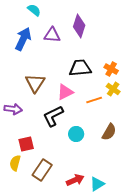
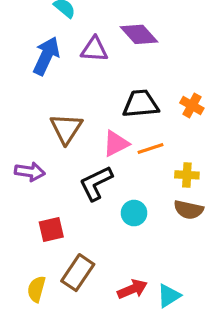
purple diamond: (79, 26) -> (139, 34), turned -60
yellow cross: (113, 89) -> (187, 175), moved, turned -32
orange line: (94, 100) -> (151, 148), moved
brown semicircle: (109, 132) -> (189, 210), turned 72
yellow semicircle: (15, 163) -> (36, 289), moved

